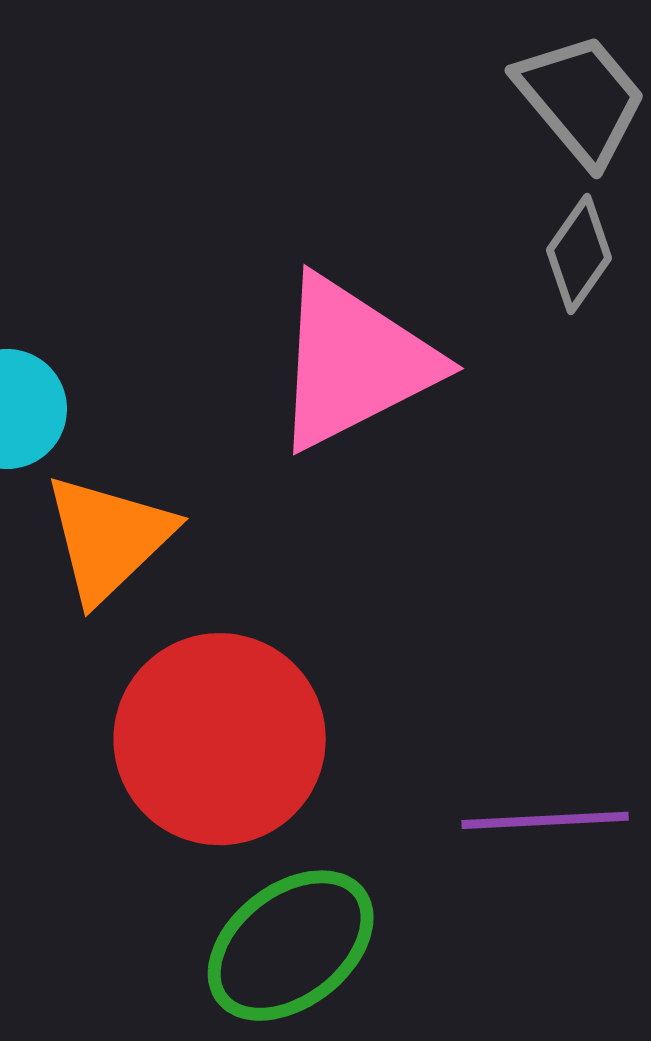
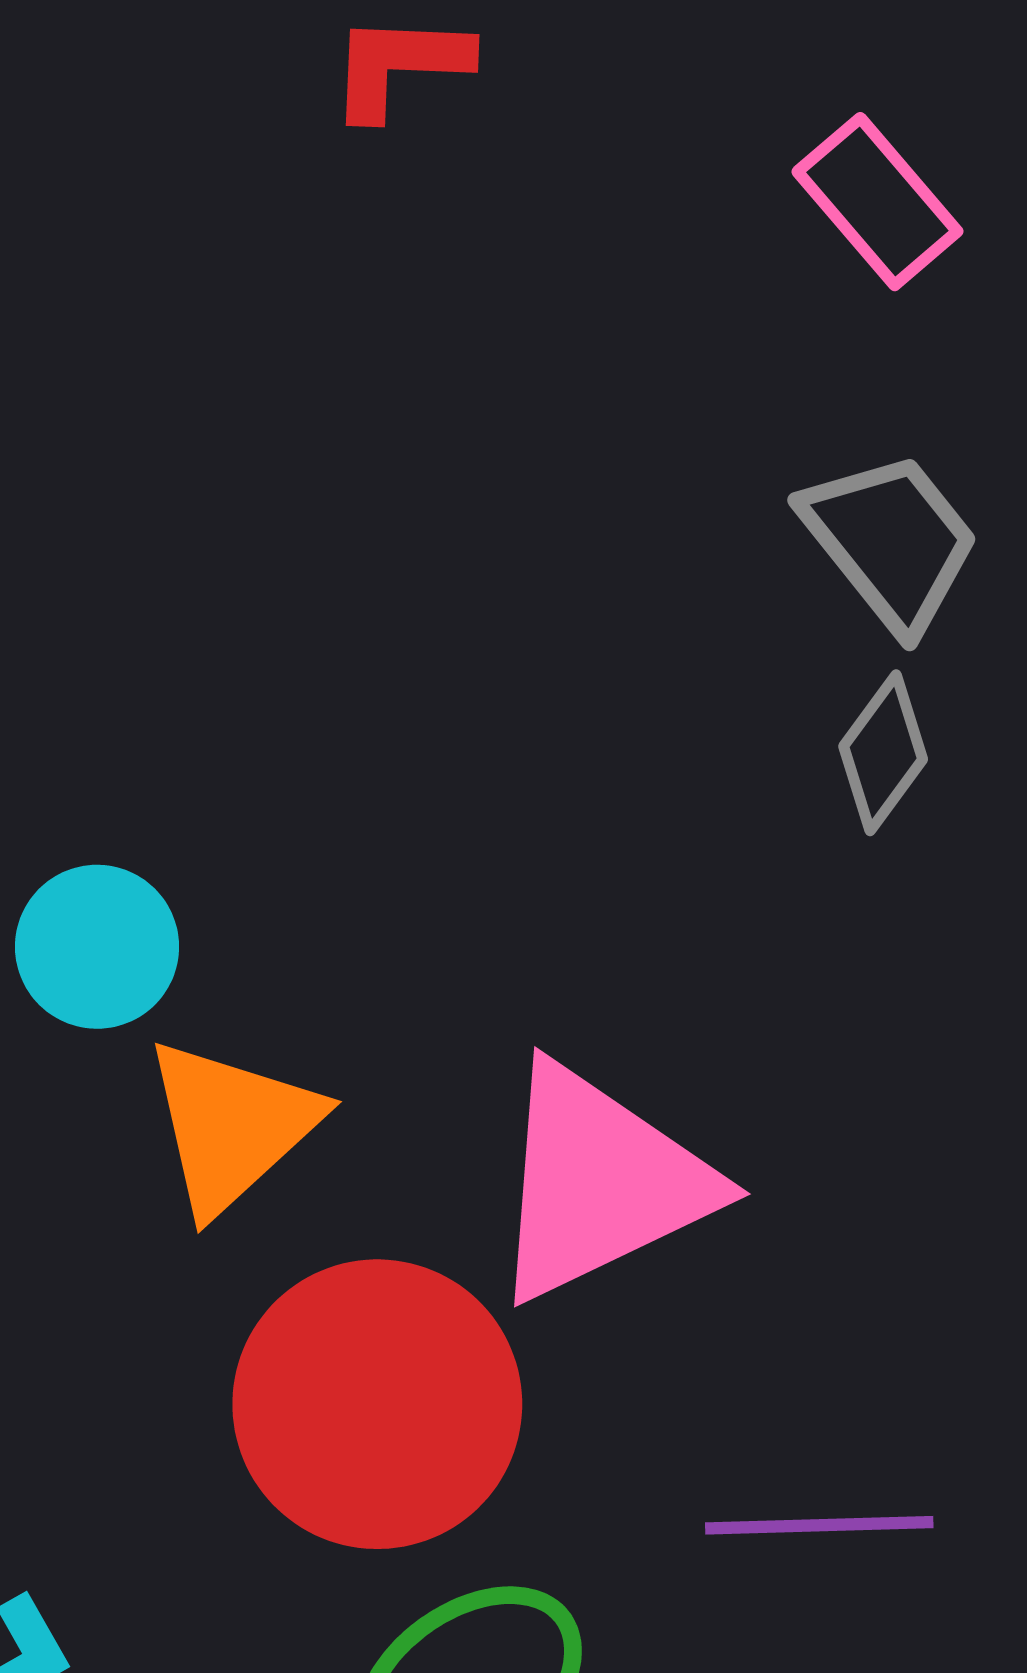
pink triangle: (354, 363) -> (600, 1182), moved

